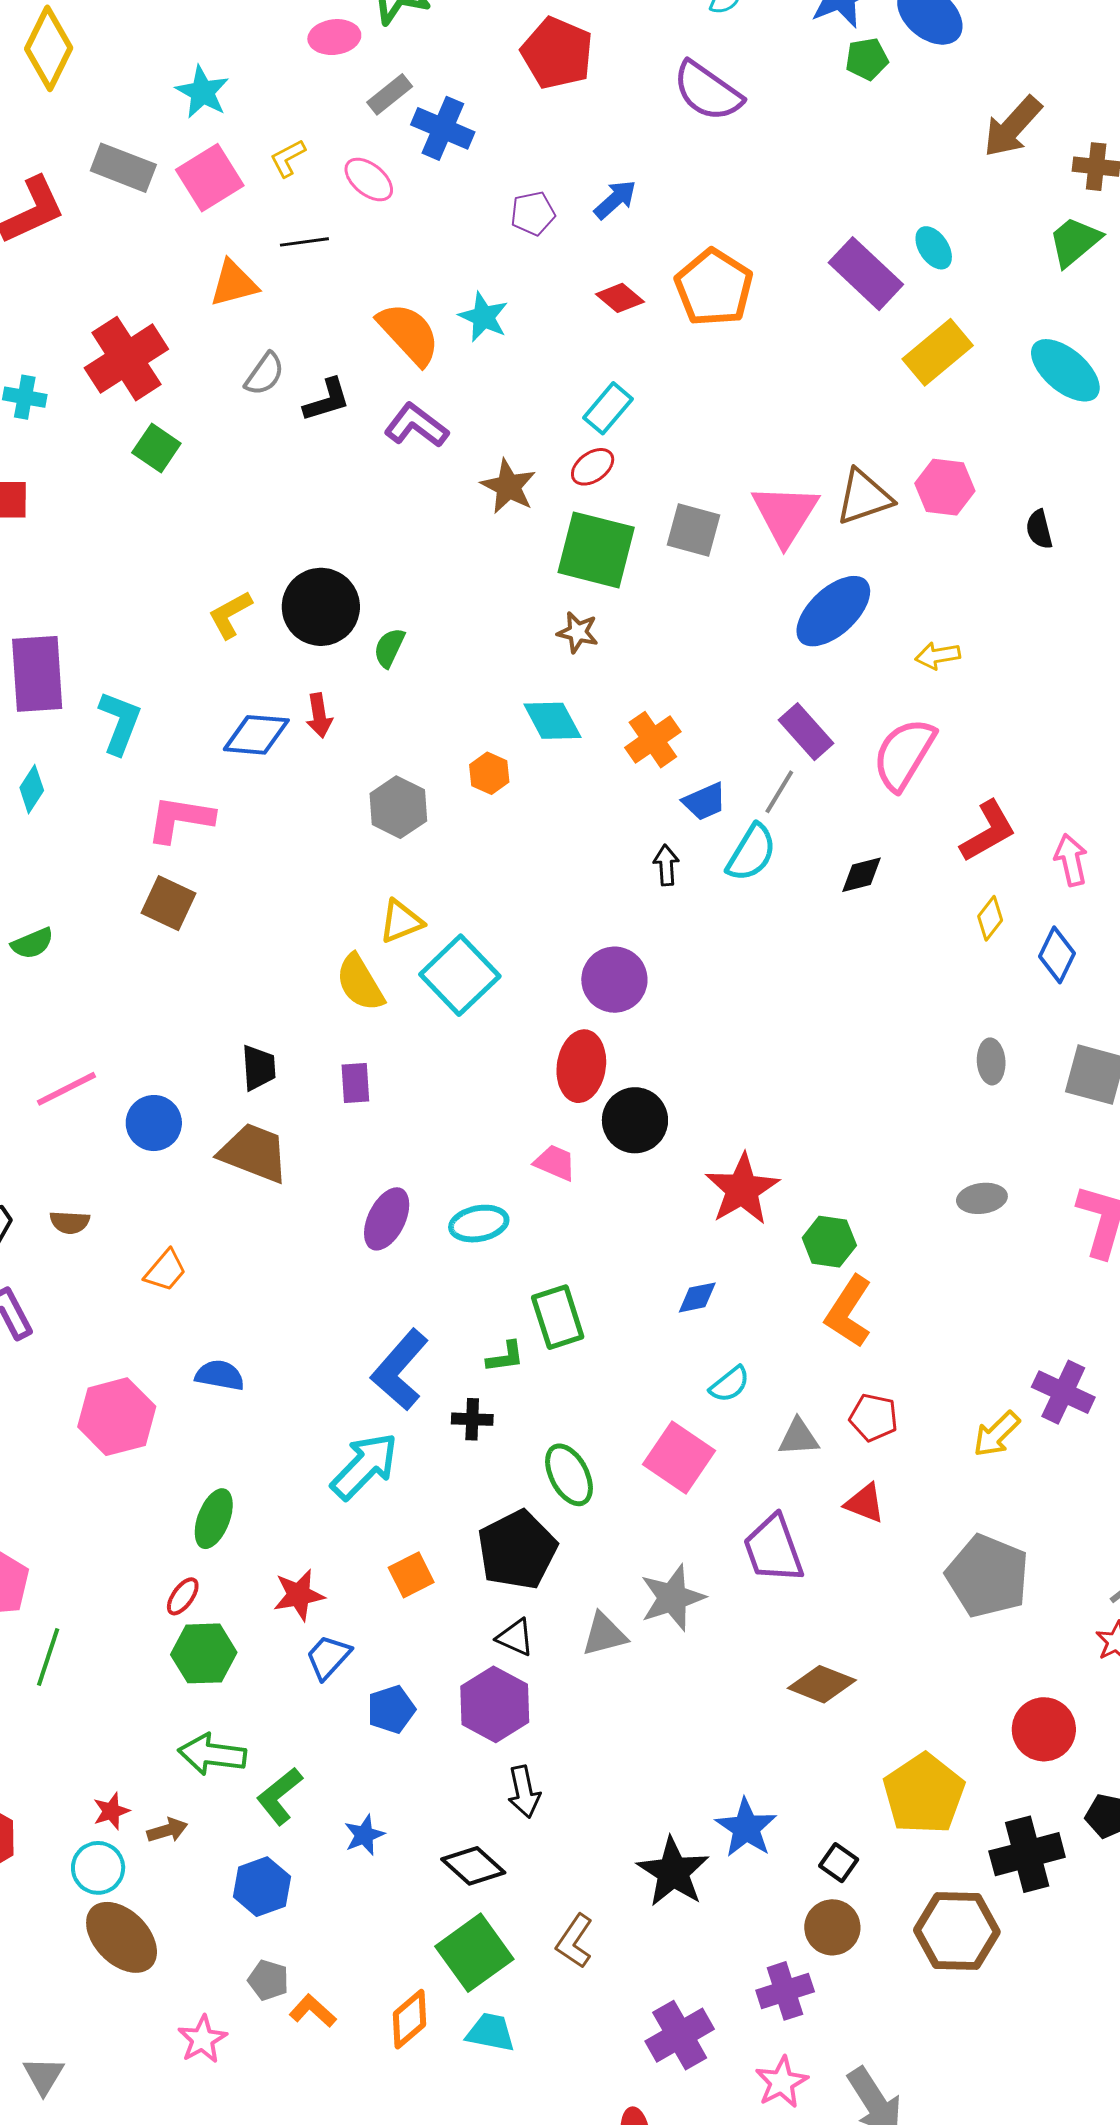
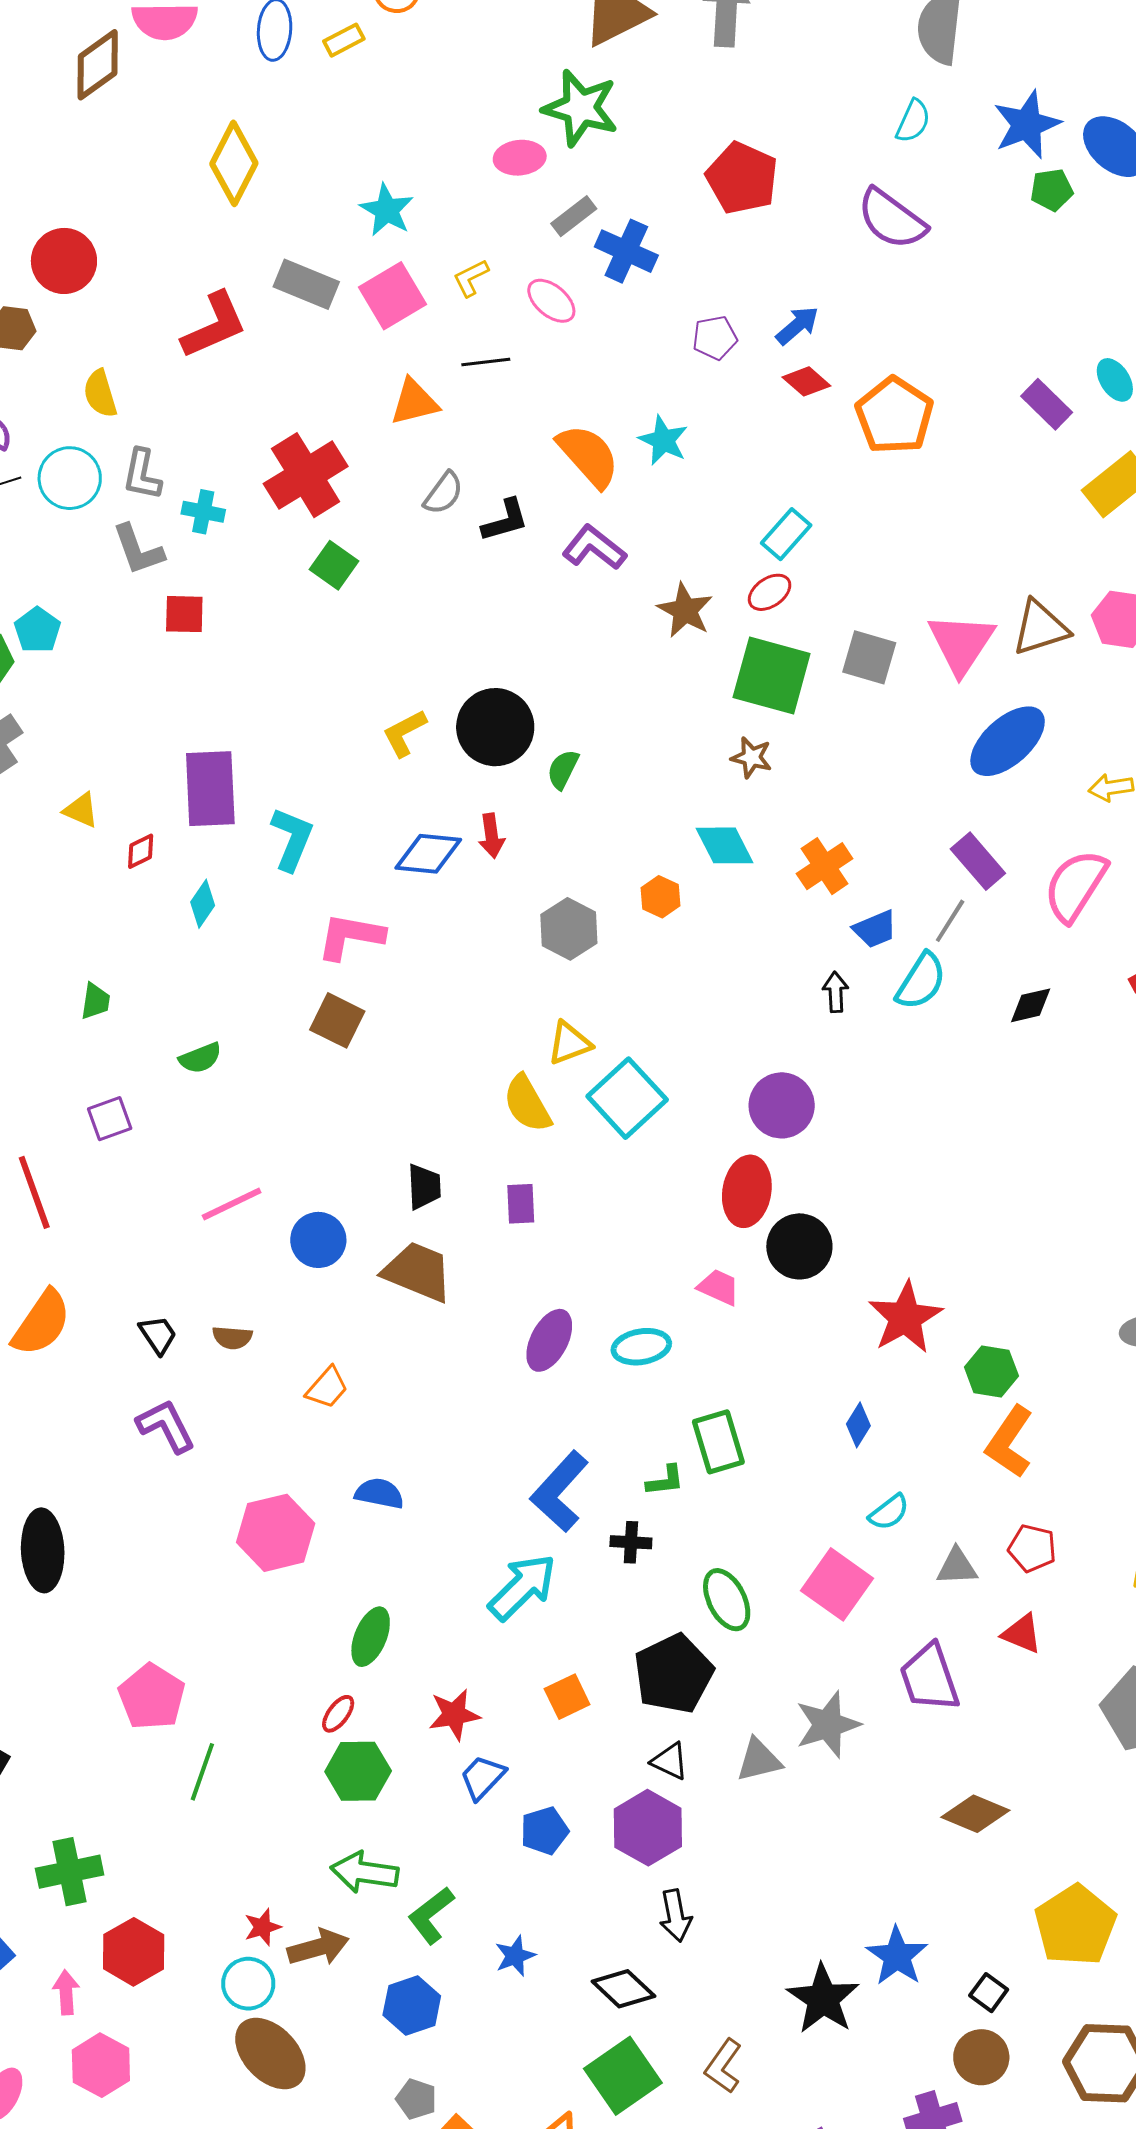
purple rectangle: (866, 274) -> (1047, 404), size x0.7
red diamond: (620, 298) -> (806, 381), moved
blue diamond: (697, 1297) -> (858, 1425), turned -48
brown arrow: (167, 1830) -> (318, 1947), size x1.5

